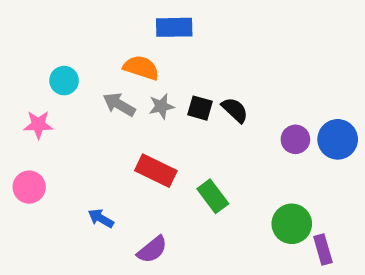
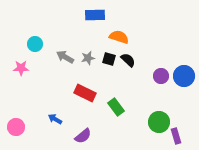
orange semicircle: (141, 68) -> (119, 37), moved
pink circle: (29, 187) -> (16, 127), moved

